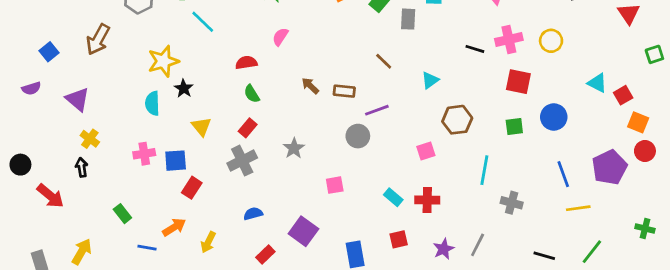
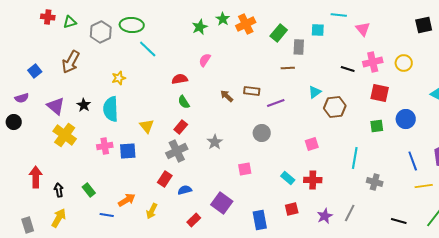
yellow star: (163, 61) -> (119, 78), size x0.6
brown line: (384, 61) -> (288, 68), moved, turned -48
black star: (184, 88) -> (84, 105), moved
brown rectangle: (344, 91) -> (252, 91), moved
cyan semicircle: (152, 103) -> (111, 109), size x1.4
purple line: (377, 110) -> (276, 103), moved
brown hexagon: (457, 120) -> (335, 107), moved
yellow cross: (90, 139) -> (65, 135), size x1.6
black circle: (20, 165) -> (14, 122), moved
black arrow: (82, 167) -> (59, 190), moved
red rectangle: (192, 188) -> (165, 179), moved
red arrow: (50, 196) -> (36, 177), turned -130

